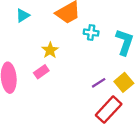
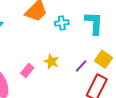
yellow star: (50, 50) -> (51, 61), moved

